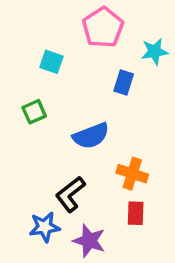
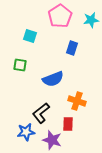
cyan star: (155, 52) -> (91, 20), moved
green square: (34, 112) -> (20, 65), turned 32
red rectangle: (136, 213) -> (68, 124), moved

